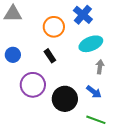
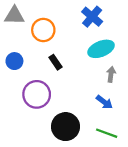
orange circle: (54, 27) -> (43, 30), moved
black circle: (65, 99) -> (65, 127), moved

